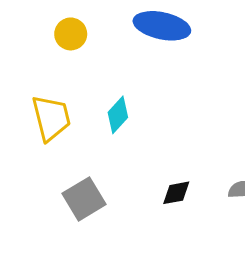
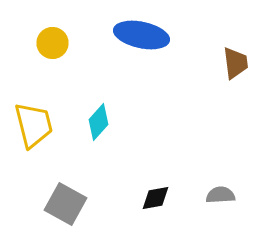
gray square: (84, 199) -> (66, 204), turned -30

